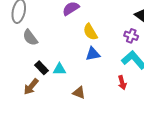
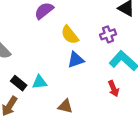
purple cross: (131, 36) -> (108, 34), moved, turned -32

